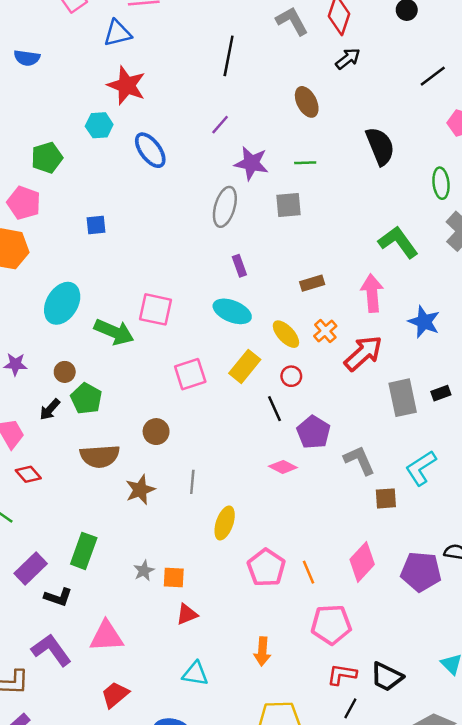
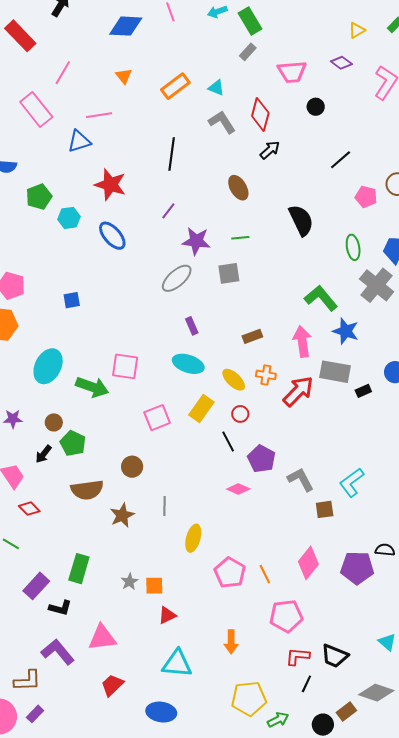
red star: (127, 85) -> (110, 185), moved
green pentagon: (47, 158) -> (39, 197), moved
gray ellipse: (225, 207) -> (177, 278), turned 36
blue star: (424, 322) -> (346, 331), moved
orange cross: (325, 331) -> (266, 375), turned -36
black rectangle: (441, 393) -> (363, 391), moved
gray rectangle: (403, 398) -> (335, 372), moved, turned -64
cyan triangle: (195, 674) -> (177, 664), size x1.4

